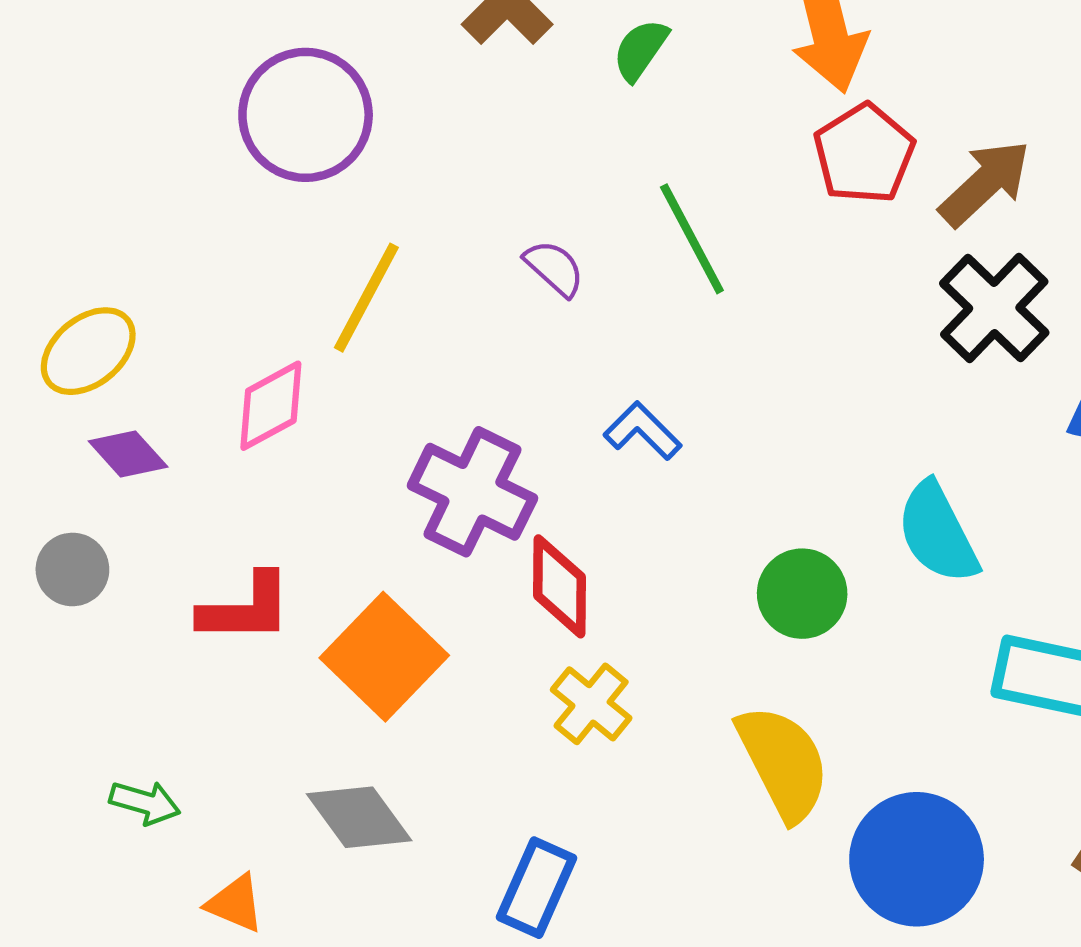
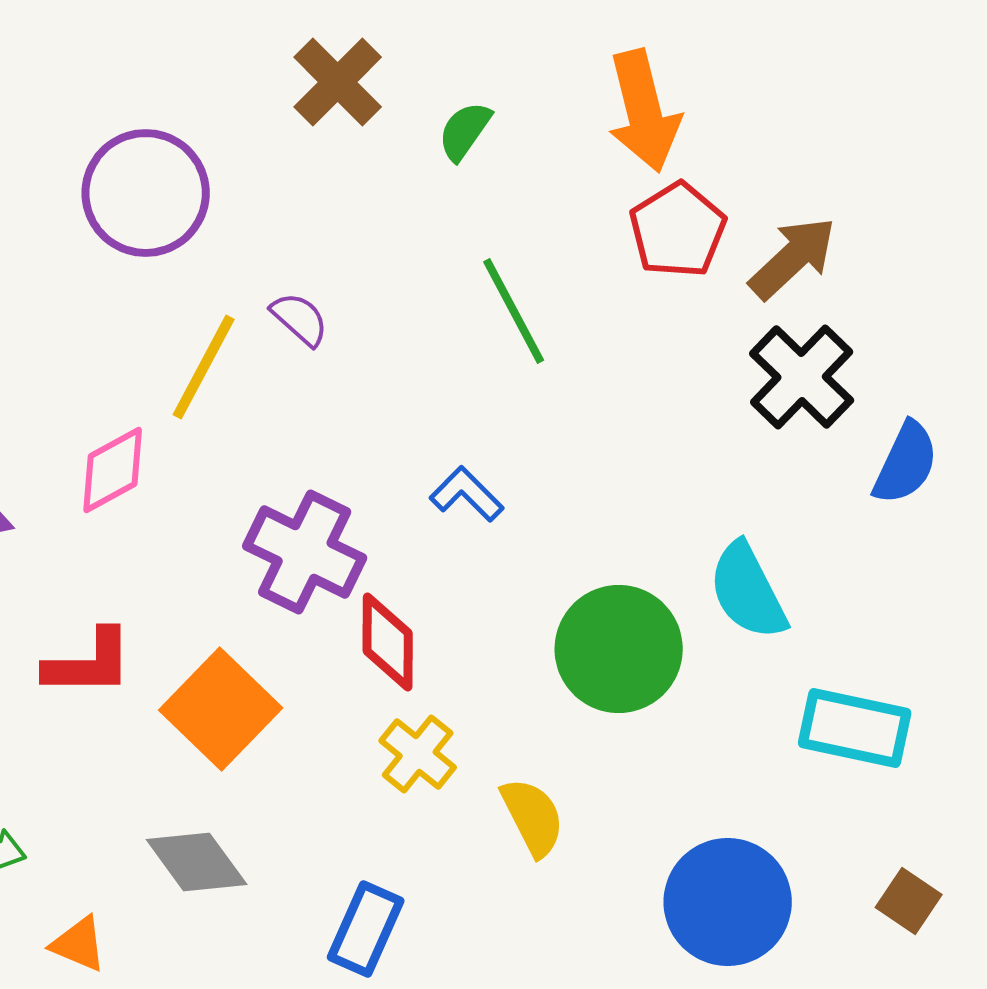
purple semicircle: (554, 268) -> (300, 319), moved
green circle: (802, 594) -> (619, 649), size x1.5
yellow semicircle: (783, 763) -> (533, 817), moved, size x0.7

